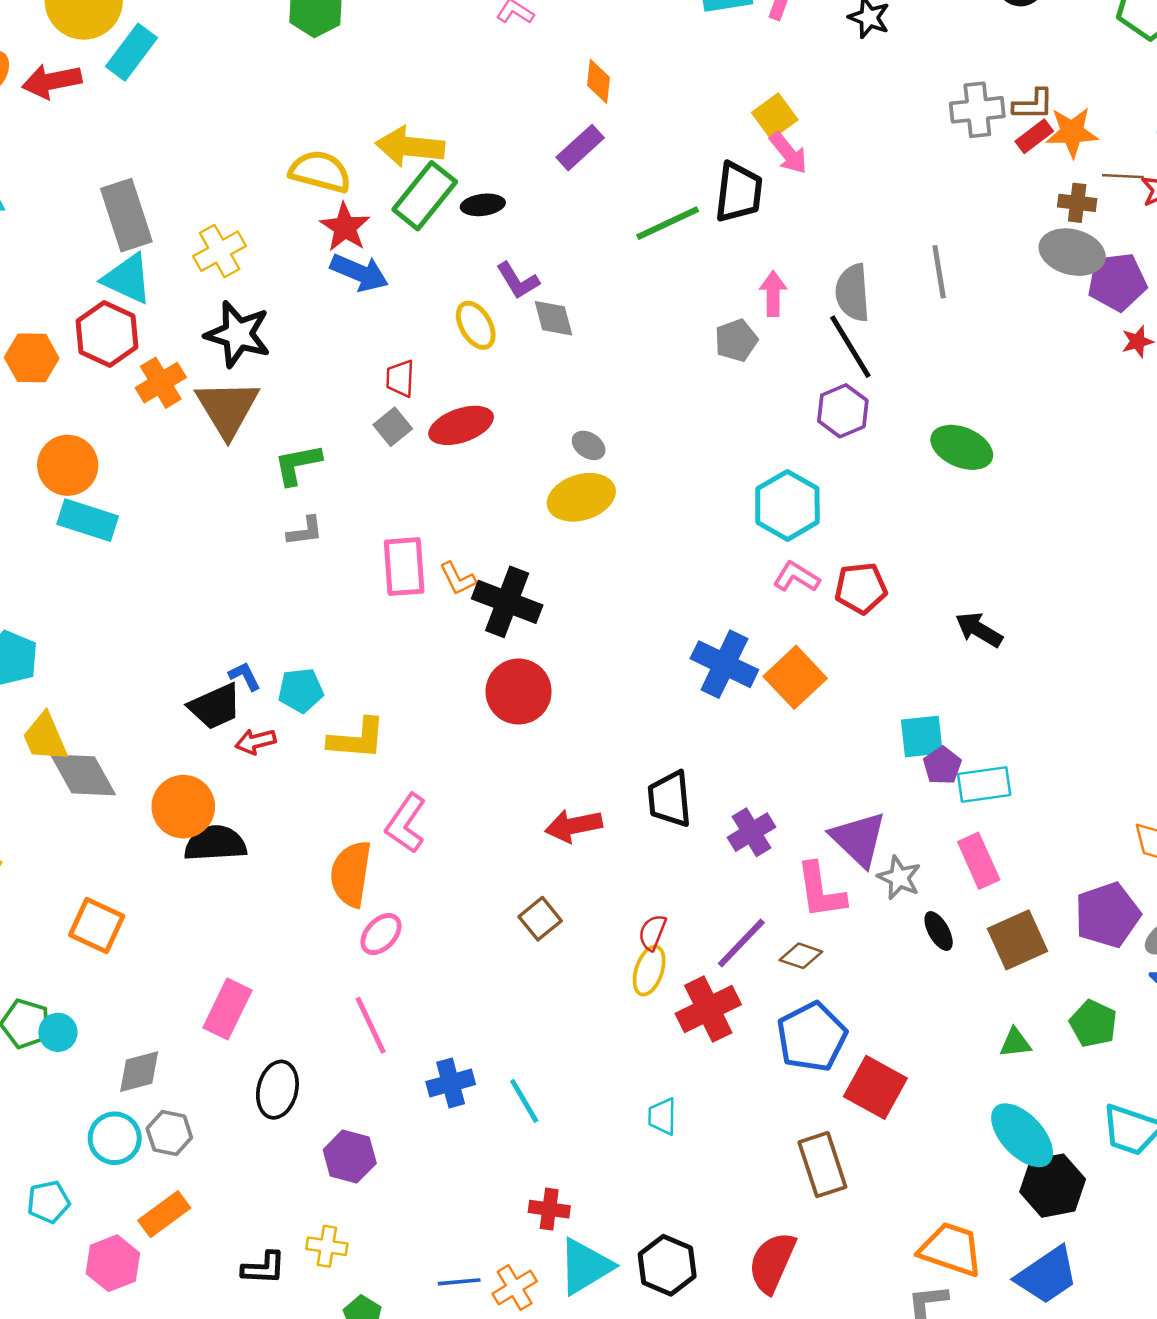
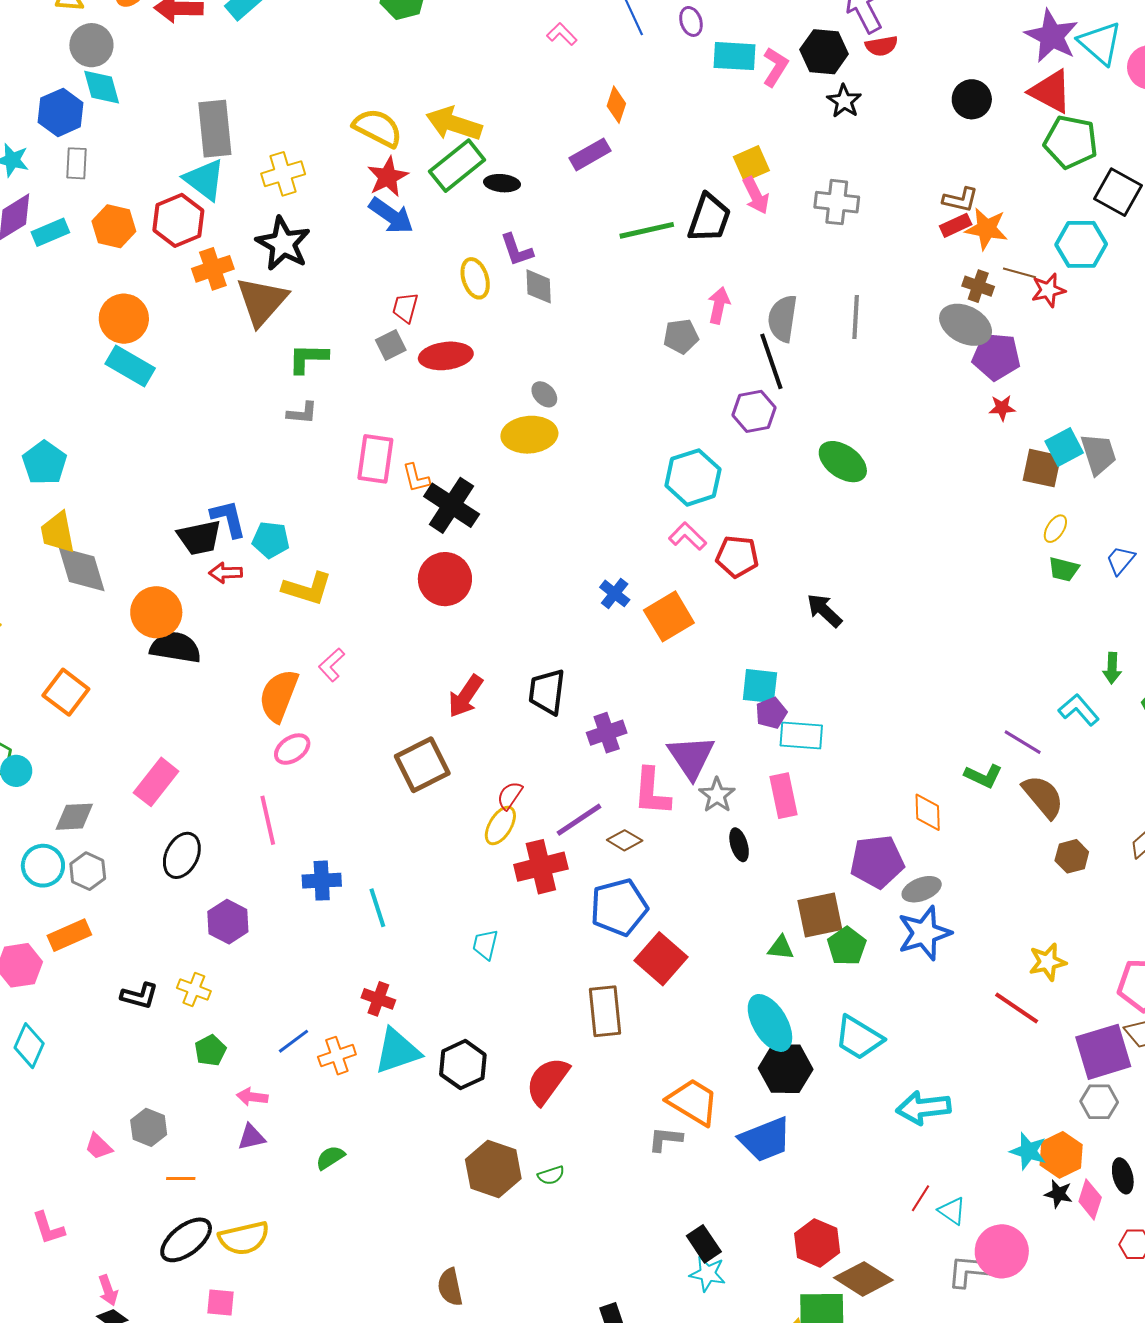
gray cross: (977, 110) -> (837, 202), moved
blue cross: (724, 664) -> (615, 593), size x0.6
blue L-shape: (245, 676) -> (228, 519), size x1.5
pink L-shape: (406, 823) -> (332, 665), size x0.7
red arrow: (574, 826) -> (465, 696), turned -57
brown square: (540, 919) -> (422, 765), size x1.6
brown square: (1017, 940) -> (820, 915), moved
blue line: (459, 1282) -> (293, 1041), turned -44

